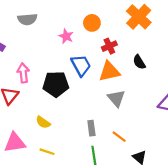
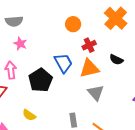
pink star: (66, 36) -> (20, 44), moved
black semicircle: (139, 62) -> (116, 60), turned -32
black pentagon: (56, 84) -> (40, 80), turned -30

